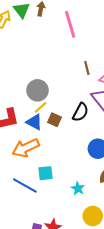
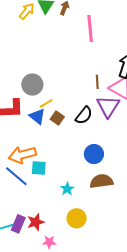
brown line: (87, 68) -> (97, 82), moved
gray circle: (38, 90) -> (32, 85), moved
orange arrow: (26, 148) -> (22, 155), moved

